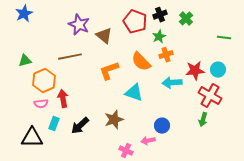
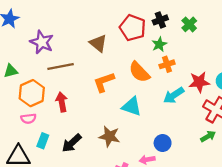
purple star: (79, 25) -> (42, 42), moved
cyan arrow: (172, 83) -> (174, 95), turned -30
red arrow: (63, 99) -> (62, 102), moved
brown star: (114, 120) -> (109, 136), turned 30
green arrow: (203, 120) -> (208, 136), turned -136

